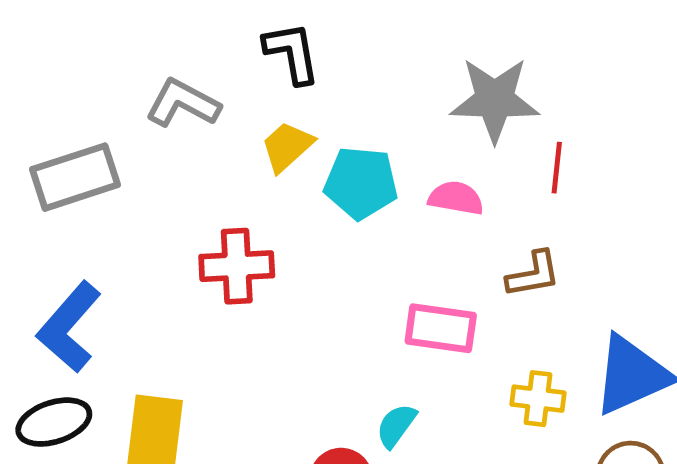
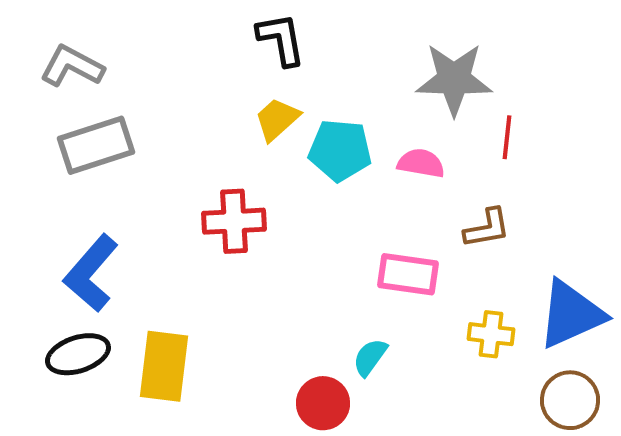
gray L-shape: (183, 103) -> (72, 66), moved

